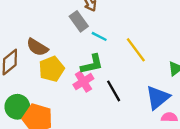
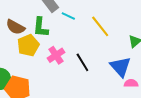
green L-shape: (92, 64) -> (41, 27), moved, turned 110
blue triangle: (158, 98) -> (120, 67), turned -30

